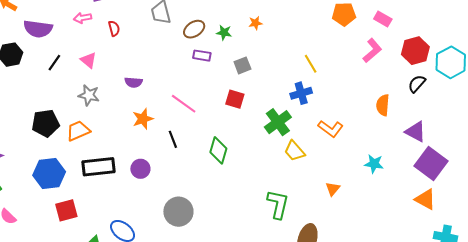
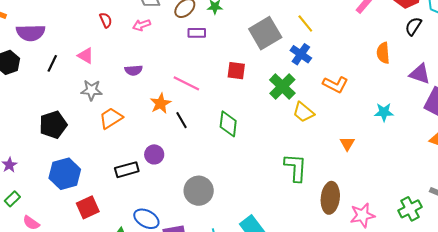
pink arrow: (83, 18) -> (141, 25), moved
gray square: (242, 65) -> (265, 33), moved, size x1.8
blue cross: (301, 93) -> (301, 54), turned -30
orange star: (143, 119) -> (160, 103), moved
orange trapezoid: (78, 131) -> (111, 118), moved
black rectangle: (99, 167) -> (127, 170), moved, size x0.7

